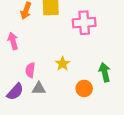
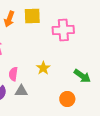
green arrow: (105, 72) -> (82, 76), turned 138
orange circle: (84, 88) -> (67, 99), moved

